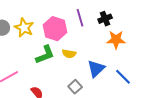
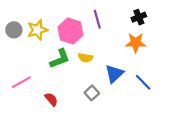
black cross: (105, 19) -> (139, 17), moved
yellow star: (24, 28) -> (37, 30), turned 30

